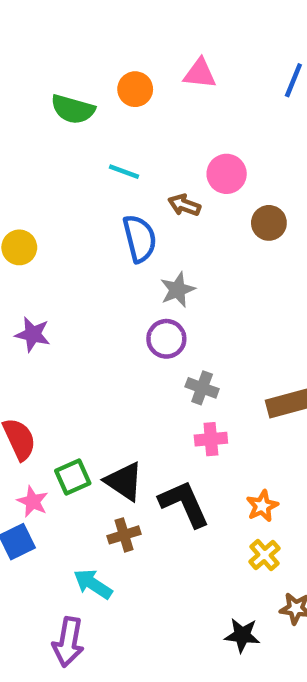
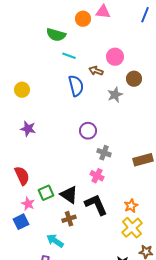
orange circle: (135, 89) -> (83, 19), moved
green semicircle: (73, 109) -> (56, 35), moved
gray star: (178, 290) -> (115, 95), moved
pink cross: (211, 439) -> (97, 176), moved, turned 32
yellow cross: (264, 555) -> (132, 228), size x1.5

